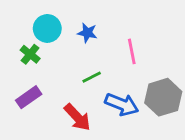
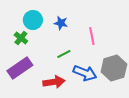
purple rectangle: (29, 97) -> (20, 68), size x1.4
red arrow: (77, 117) -> (54, 82), turned -55

